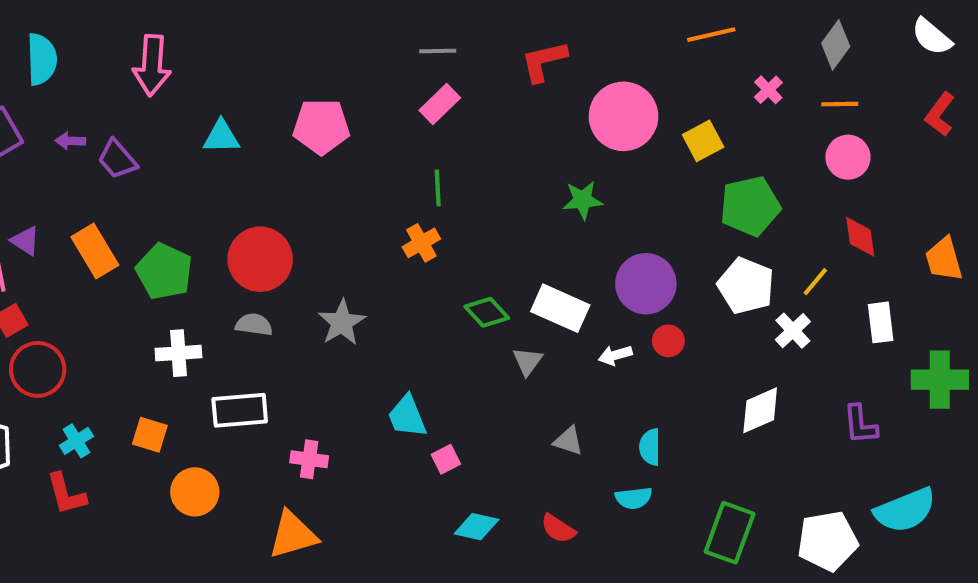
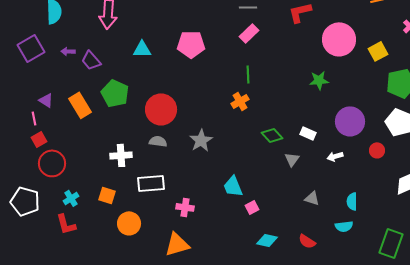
green pentagon: (164, 271) -> (115, 93), moved
white rectangle: (560, 308) -> (308, 133), size x0.6
red circle: (668, 341) -> (377, 150), moved

